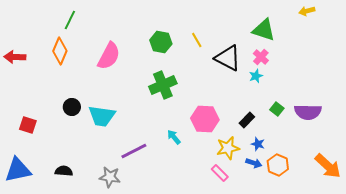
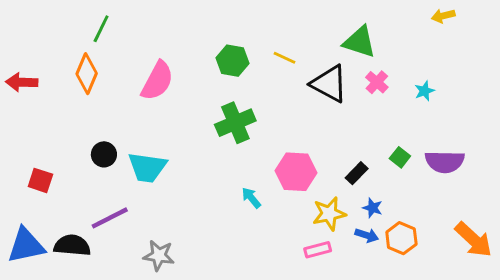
green triangle: (264, 30) -> (360, 42), moved
yellow line: (197, 40) -> (284, 58), turned -35
cyan star: (256, 76) -> (424, 91), moved
purple line: (134, 151) -> (110, 218), moved
black semicircle: (64, 171) -> (72, 245), moved, size x1.4
pink rectangle: (220, 173) -> (318, 250), turned -60

